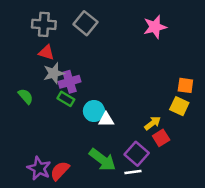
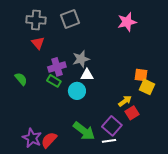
gray square: (85, 23) -> (70, 19), turned 30
red triangle: (46, 52) -> (38, 43), turned 32
gray star: (54, 73) -> (81, 59), moved
orange square: (185, 85) -> (141, 75), moved
white triangle: (106, 120) -> (87, 75), moved

